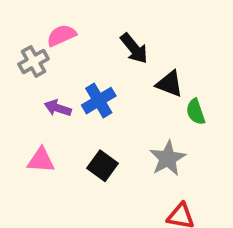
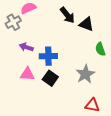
black triangle: (170, 84) -> (86, 24), moved
blue cross: (99, 101) -> (48, 56), moved, turned 30
pink triangle: (41, 160) -> (27, 74), moved

